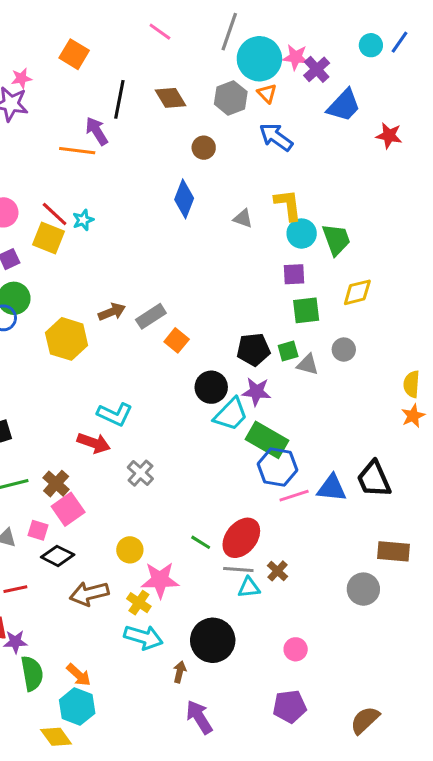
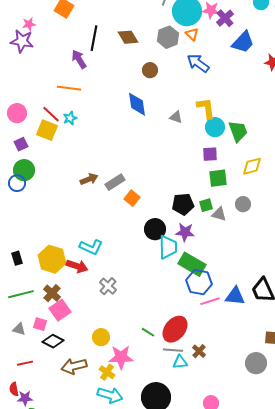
orange line: (77, 151) -> (69, 88), moved
blue diamond: (184, 199) -> (137, 104), turned -30
yellow hexagon: (67, 339) -> (52, 259), moved
cyan trapezoid: (231, 414) -> (168, 247), turned -45

